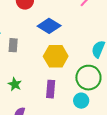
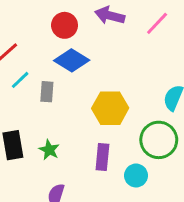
blue diamond: (49, 26) -> (72, 60), moved
cyan circle: (81, 101) -> (136, 176), moved

